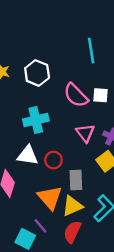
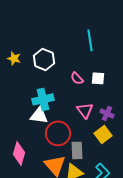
pink semicircle: (76, 95) -> (77, 78), size x0.6
white triangle: (28, 155) -> (39, 115), moved
red circle: (53, 160) -> (58, 133), size x1.6

